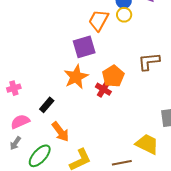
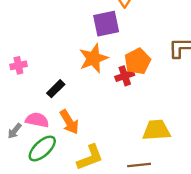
red cross: (103, 89) -> (125, 76), turned 35
pink semicircle: (20, 122) -> (37, 120), moved, turned 30
yellow trapezoid: (147, 144) -> (156, 130), moved, turned -35

